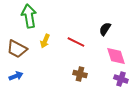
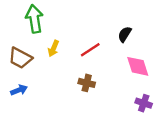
red line: (76, 42) -> (90, 50), turned -60
brown cross: (80, 74) -> (87, 83), moved
purple cross: (121, 79) -> (144, 103), moved

